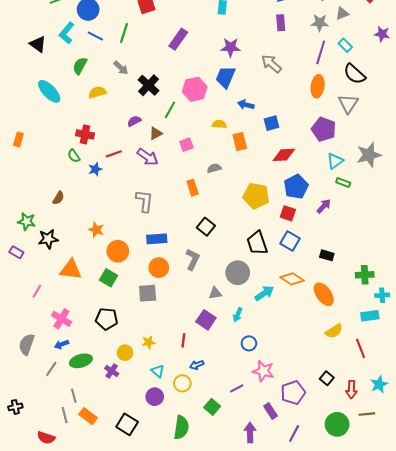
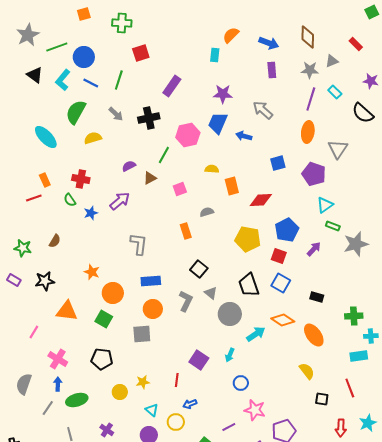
black triangle: (38, 44) -> (35, 75), moved
green semicircle: (80, 66) -> (76, 112), size x1.4
black semicircle: (354, 74) -> (363, 113), moved
black cross: (149, 85) -> (149, 118), moved, turned 35
blue arrow: (246, 105) -> (244, 136), moved
blue square: (271, 123) -> (278, 163), moved
orange rectangle: (18, 140) -> (45, 180), moved, turned -40
red line: (114, 154) -> (34, 198), moved
red diamond: (284, 155) -> (261, 200), moved
gray star: (369, 155) -> (356, 244), moved
purple arrow: (148, 157) -> (120, 201), moved, turned -75
green star: (27, 221) -> (23, 248), moved
purple rectangle: (16, 252) -> (14, 280), moved
gray triangle: (215, 293) -> (211, 293), moved, turned 48
yellow semicircle: (334, 331) -> (307, 371), moved, turned -96
blue arrow: (61, 344) -> (58, 384), turned 112
purple cross: (112, 371) -> (107, 430), moved
black square: (327, 378) -> (322, 399), moved, turned -32

